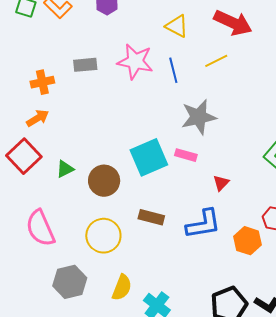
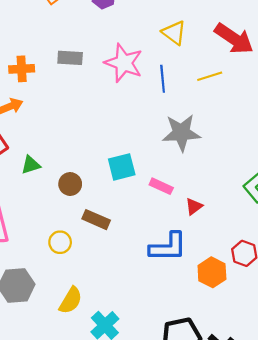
pink rectangle: (186, 155) -> (161, 186), moved
cyan square: (149, 157) -> (122, 167), size x0.7
brown circle: (104, 181) -> (70, 184), size x0.7
brown rectangle: (151, 217) -> (96, 220), moved
yellow circle: (103, 236) -> (60, 242), size x0.6

